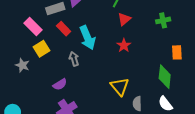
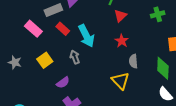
yellow square: (42, 49) -> (45, 60), moved
gray star: (22, 65) -> (15, 62), moved
gray semicircle: (137, 104) -> (133, 61), moved

